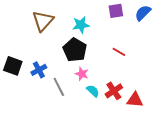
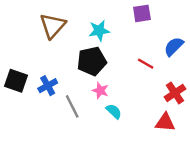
blue semicircle: (143, 13) -> (174, 46), moved
black pentagon: (75, 50) -> (92, 61), turned 30
red cross: (114, 91) -> (175, 93), moved

